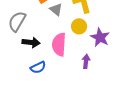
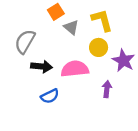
pink semicircle: (59, 44) -> (75, 69), turned 80

